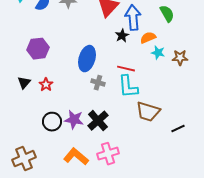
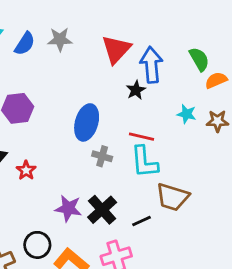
orange semicircle: (148, 38) -> (216, 80), moved
red star: (46, 85) -> (26, 170), moved
black circle: (52, 122) -> (37, 245), moved
black line: (178, 129) -> (142, 221), moved

